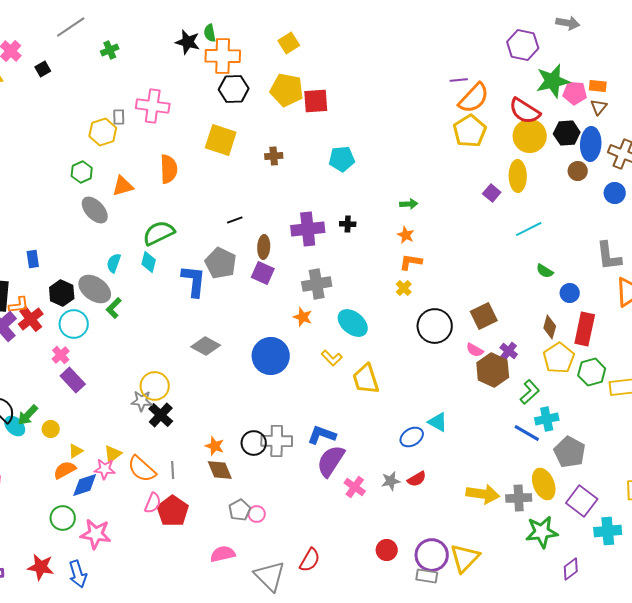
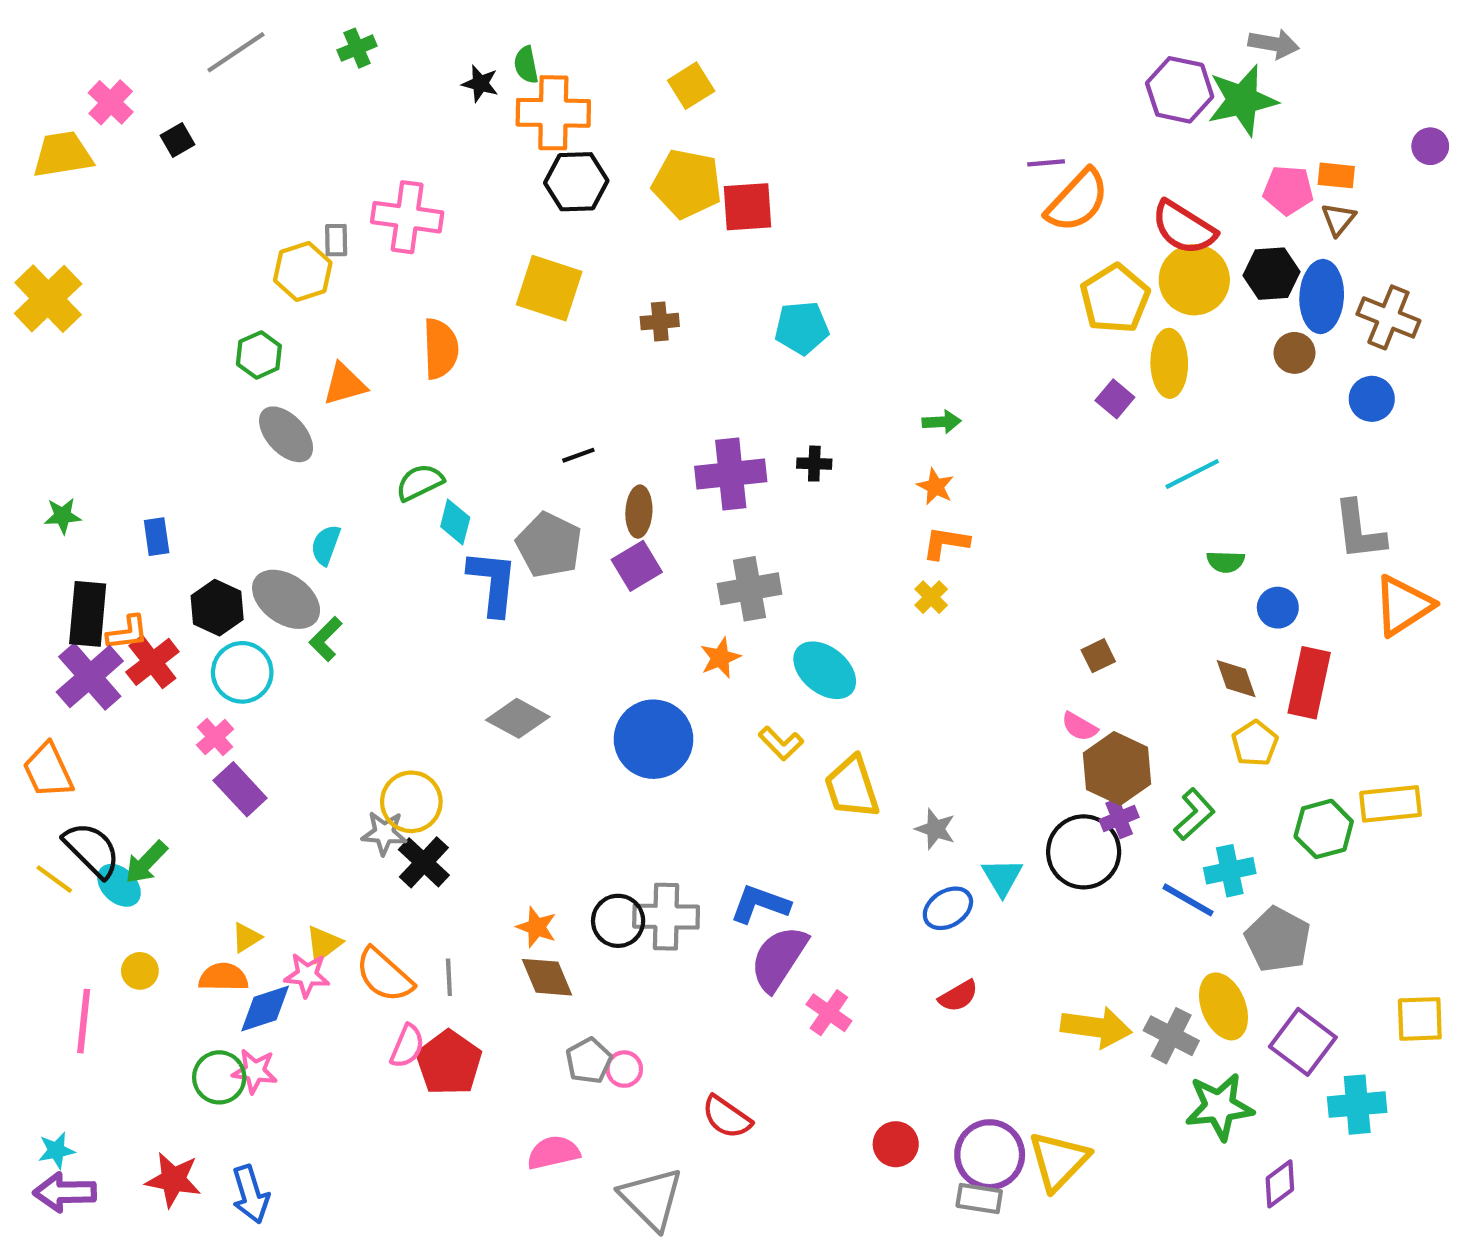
black star: (188, 42) -> (480, 84), size x0.7
green cross: (110, 50) -> (357, 48), moved
green star: (553, 81) -> (1242, 100), moved
yellow pentagon: (470, 131) -> (1115, 299), moved
green semicircle: (159, 233) -> (420, 482), size x0.7
cyan diamond: (149, 262) -> (455, 522), moved
green semicircle: (545, 271) -> (1226, 562), turned -30
purple square: (263, 273) -> (637, 566), turned 35
brown square: (484, 316) -> (1098, 656), size x0.6
orange star: (303, 317) -> (720, 658), turned 30
black circle: (435, 326) -> (1084, 852), moved
brown diamond: (550, 327) -> (1236, 679), turned -35
purple cross: (509, 351) -> (1119, 819), moved, turned 30
yellow pentagon: (559, 358) -> (1255, 743), size x0.7
green hexagon: (592, 372) -> (1324, 829), moved
cyan triangle: (438, 422) -> (1002, 877), turned 30
yellow circle: (51, 429) -> (140, 971), moved
orange semicircle: (65, 470) -> (223, 977), turned 30
gray star: (391, 481) -> (935, 829), moved, turned 30
gray cross: (519, 498) -> (1171, 1036), turned 30
pink star: (96, 534) -> (255, 1071), moved, size x0.7
red semicircle: (310, 560) -> (727, 1117), moved, turned 95

